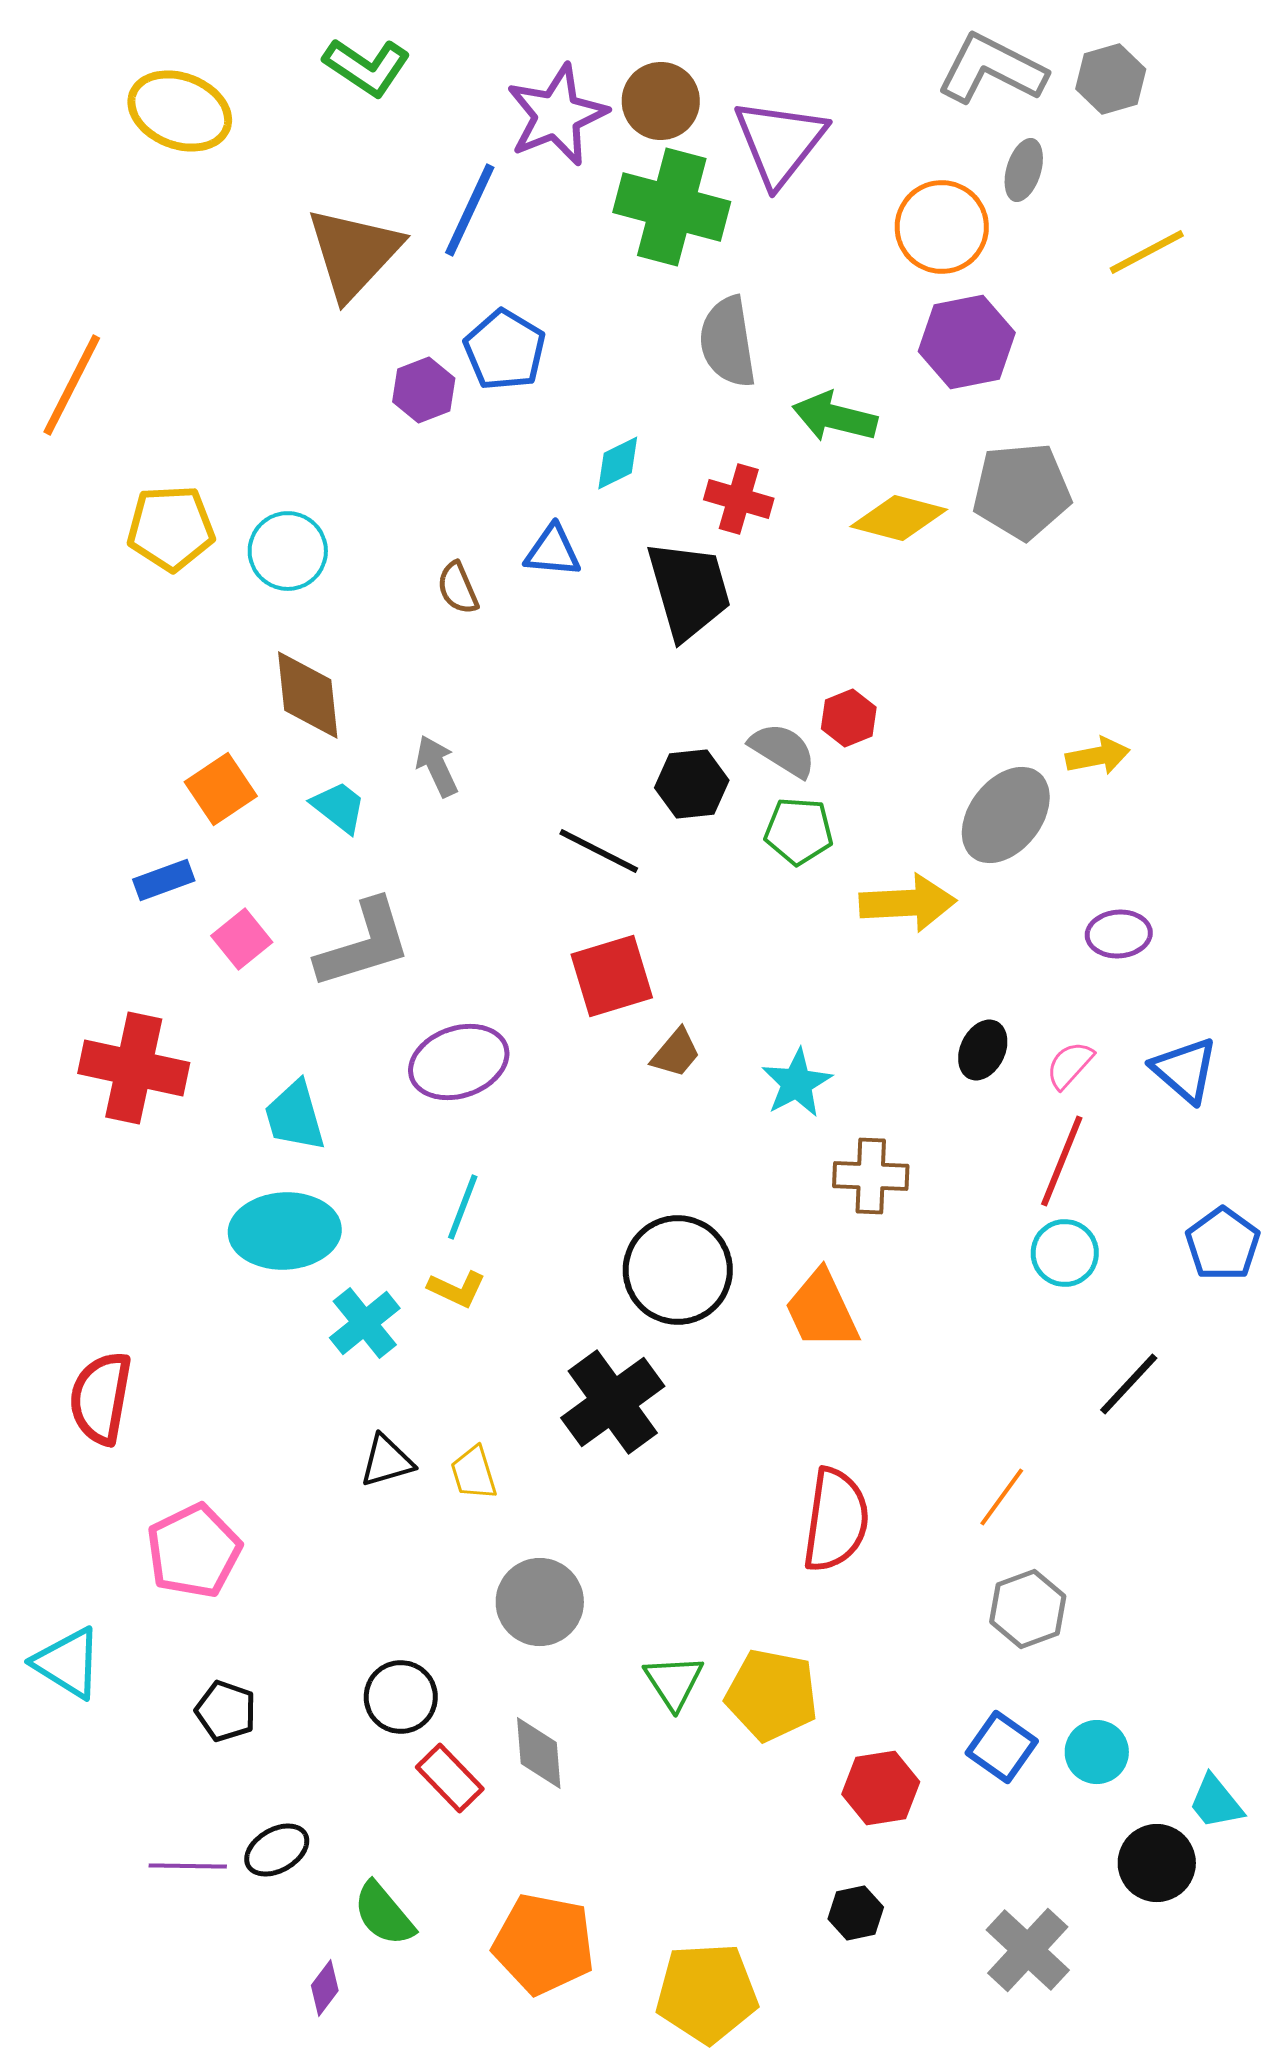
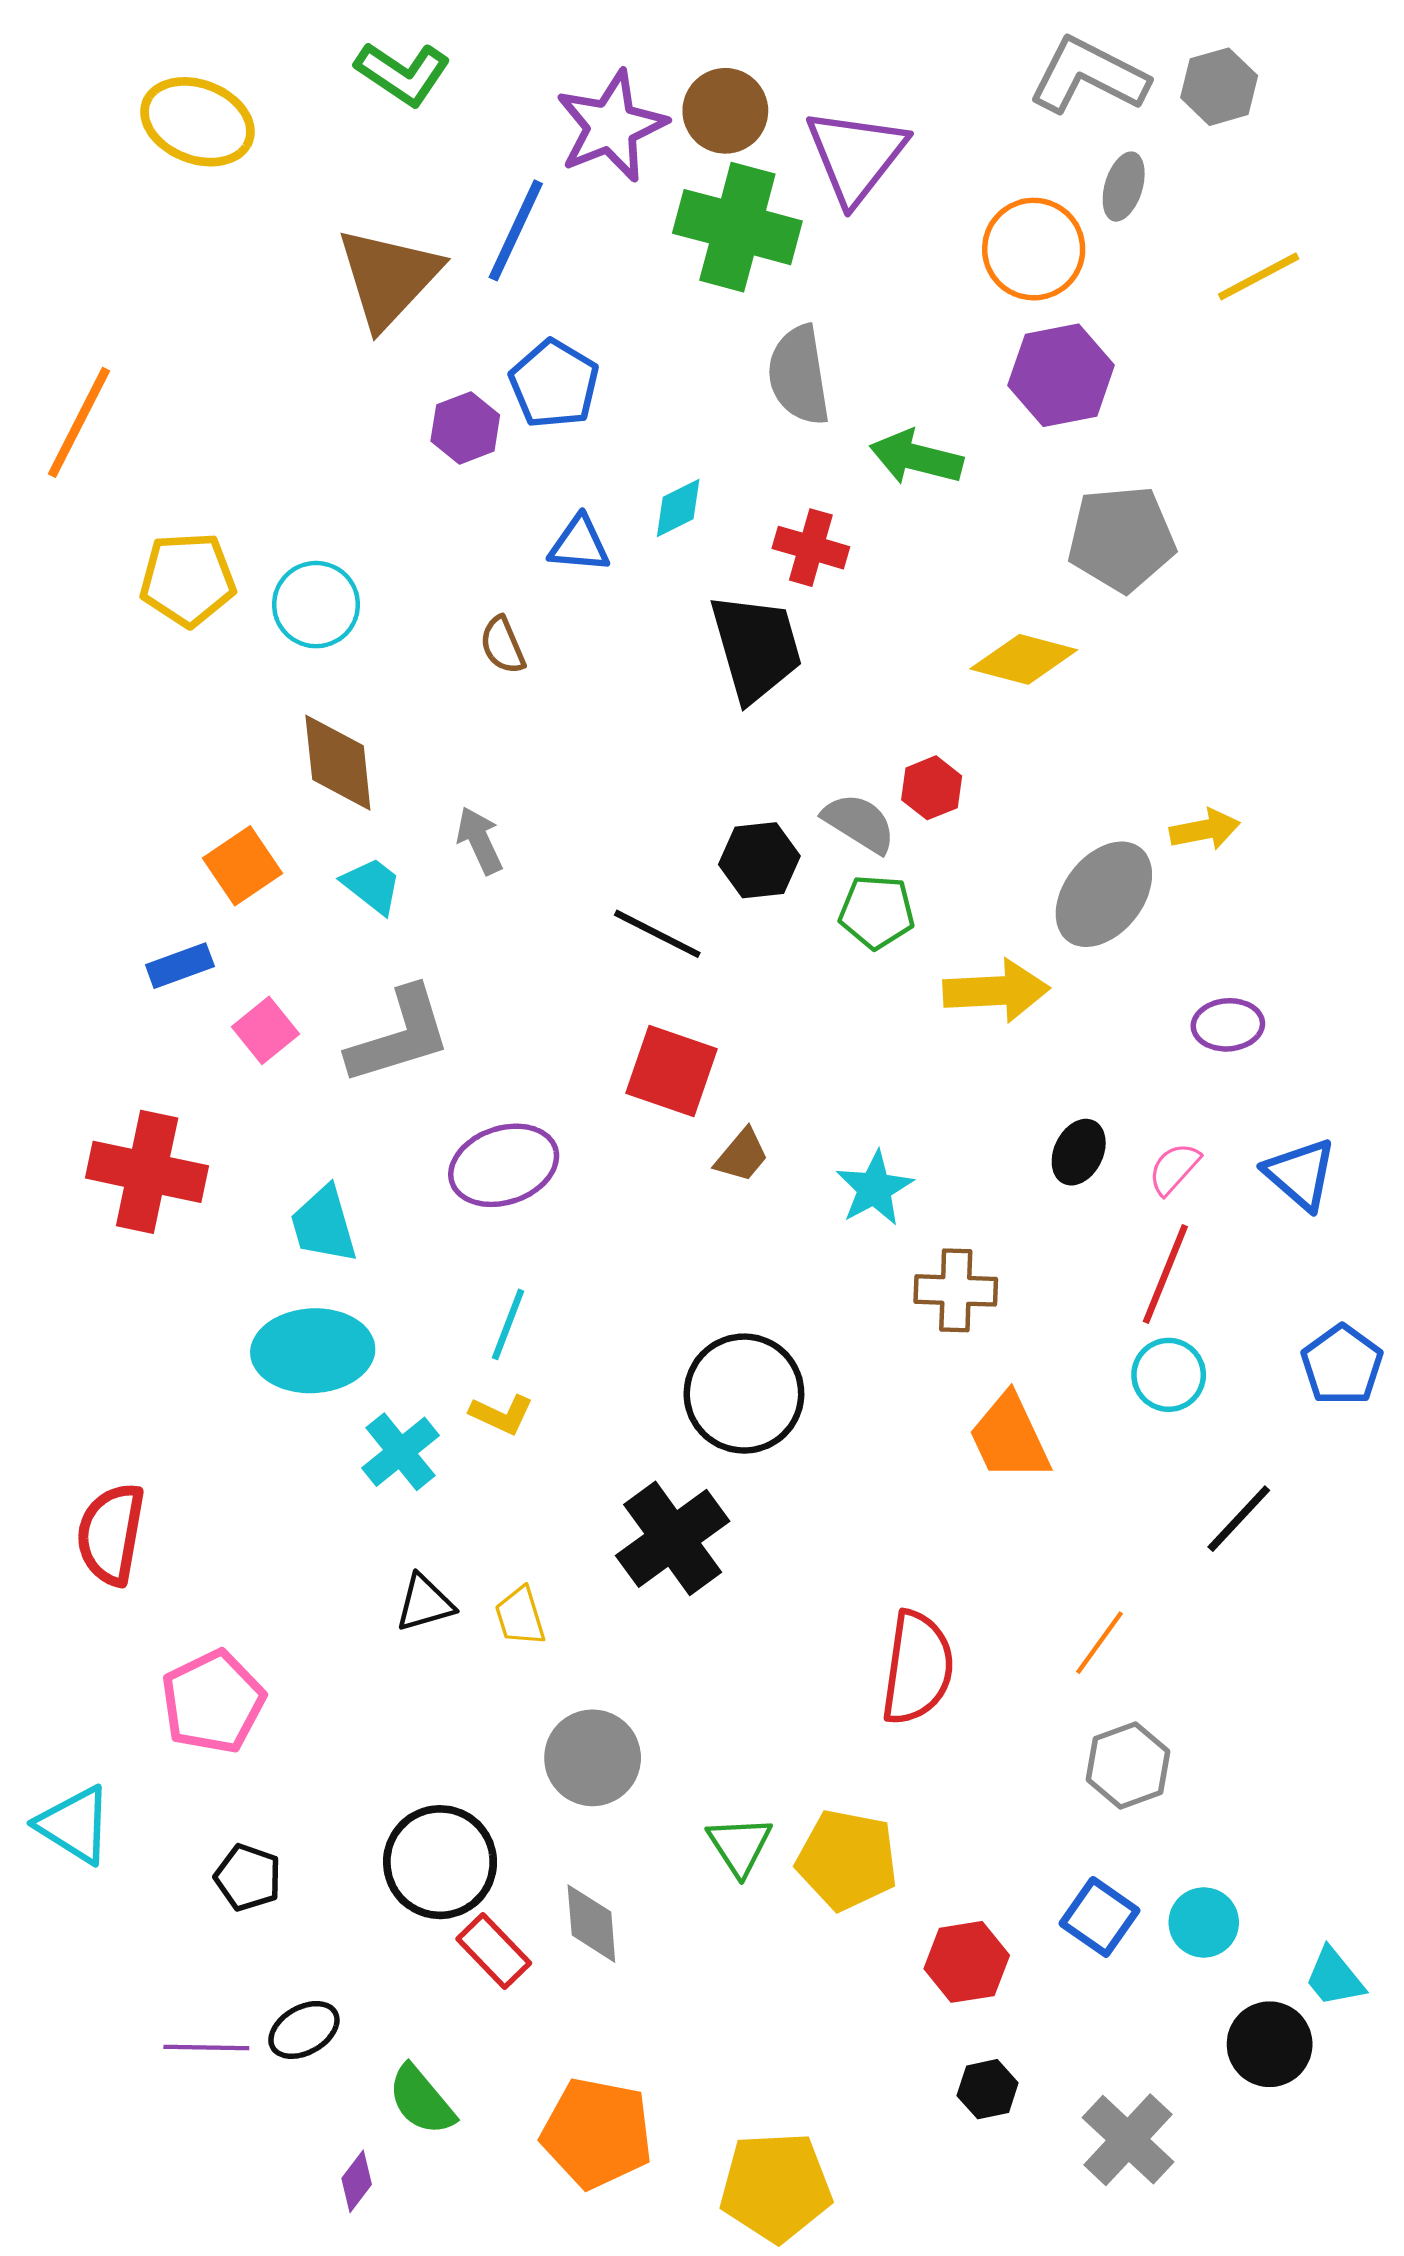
yellow diamond: (899, 518) -> (1024, 659), moved
blue triangle: (553, 551) -> (579, 544), moved
red square: (612, 976) -> (672, 1071), turned 36
orange trapezoid: (822, 1310) -> (1010, 1437), moved
black circle: (401, 1697) -> (440, 1862), size x1.4
black hexagon: (856, 1913) -> (988, 2089), moved

